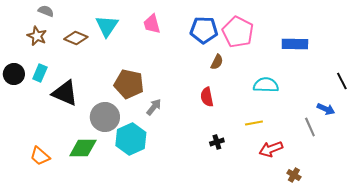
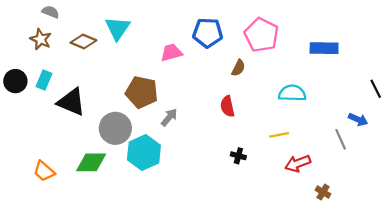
pink trapezoid: (152, 24) -> (171, 53), moved, turned 90
blue pentagon: (204, 30) -> (208, 33), moved
black cross: (217, 142) -> (238, 156), turned 32

